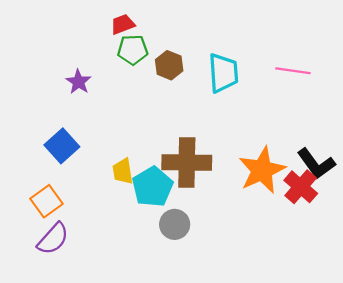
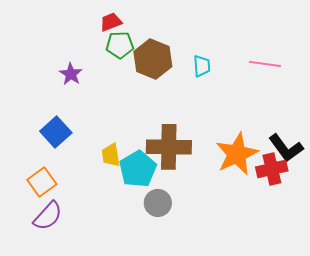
brown hexagon: (169, 65) -> (153, 59), size x1.5
cyan trapezoid: (223, 73) -> (202, 66), size x0.6
red cross: (301, 187) -> (272, 169), turned 36

